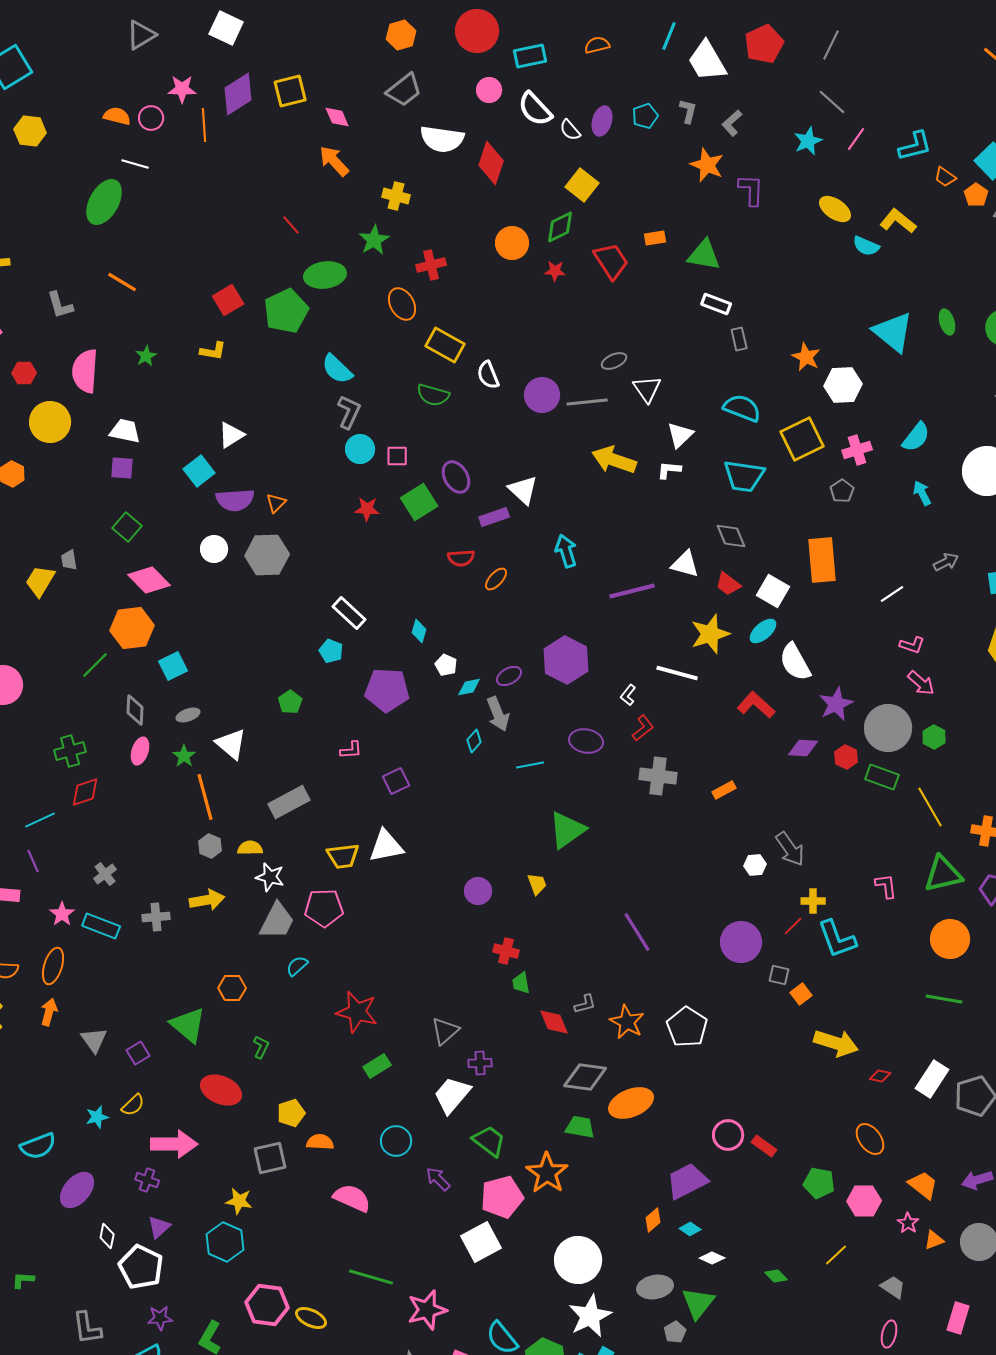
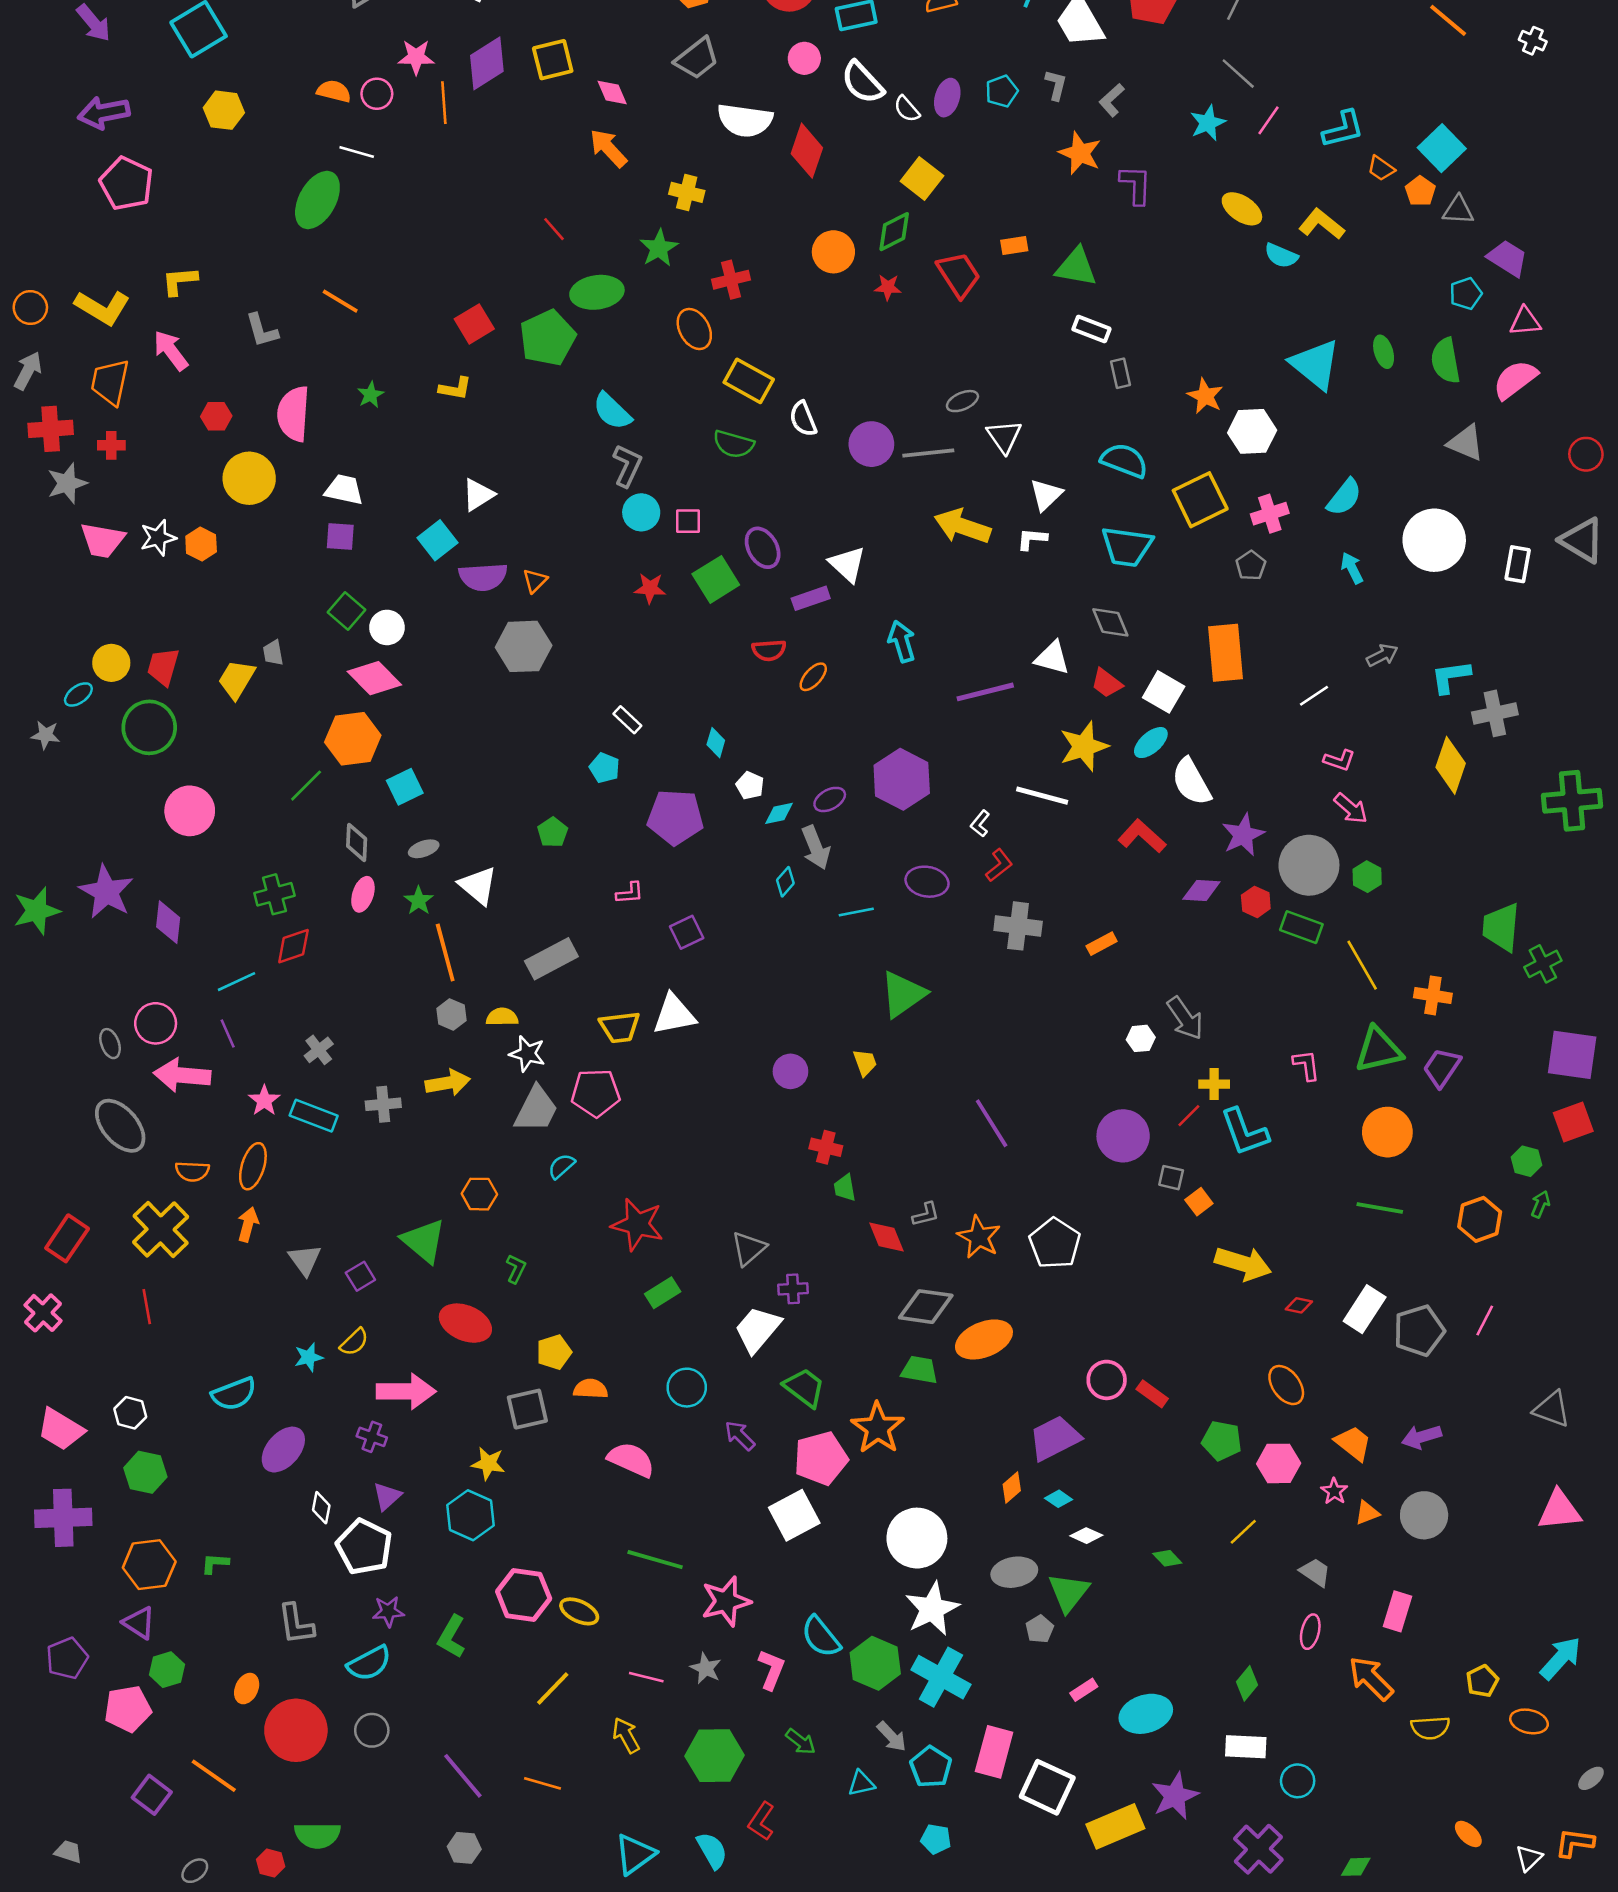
white circle: (214, 549) -> (387, 627), moved
white rectangle: (349, 613) -> (627, 720), size x0.7

